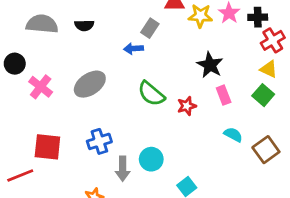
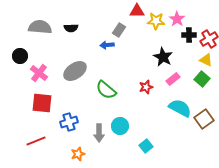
black cross: (258, 17) -> (189, 35), moved
green semicircle: (151, 94) -> (106, 90), moved
pink rectangle: (224, 95) -> (173, 79), turned 72
cyan semicircle: (233, 135) -> (180, 108), size x1.6
blue cross: (99, 141) -> (69, 122), moved
red square: (47, 147) -> (42, 103), moved
red line: (20, 176) -> (36, 141), moved

